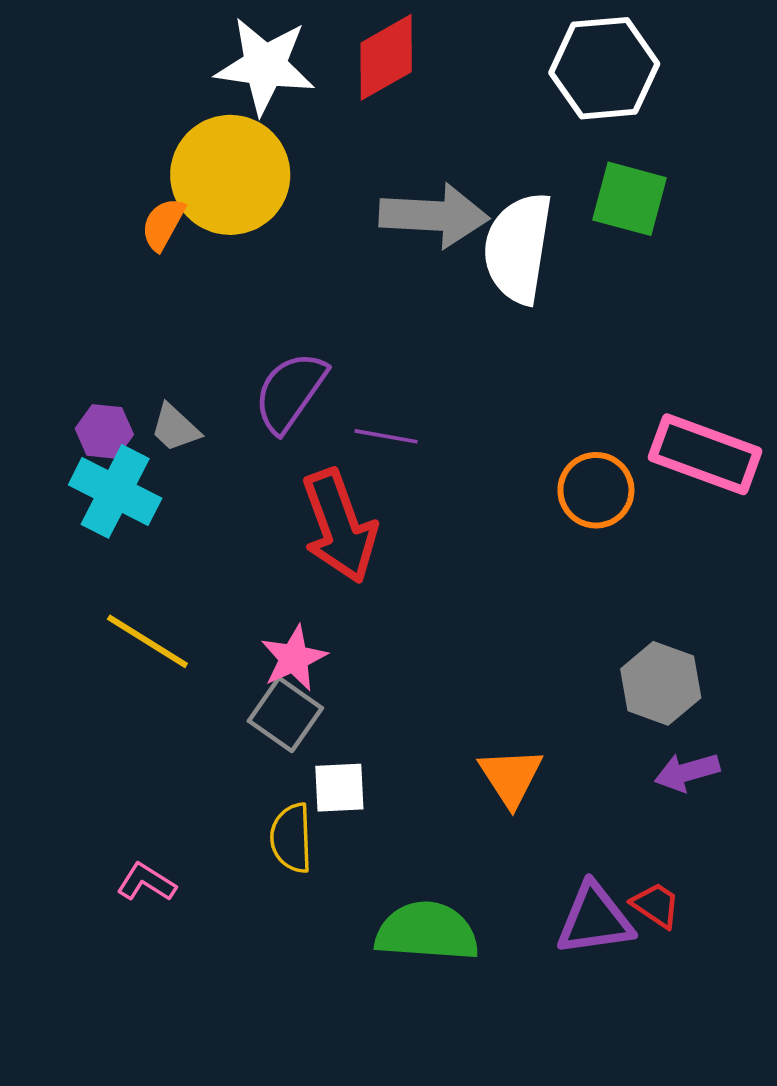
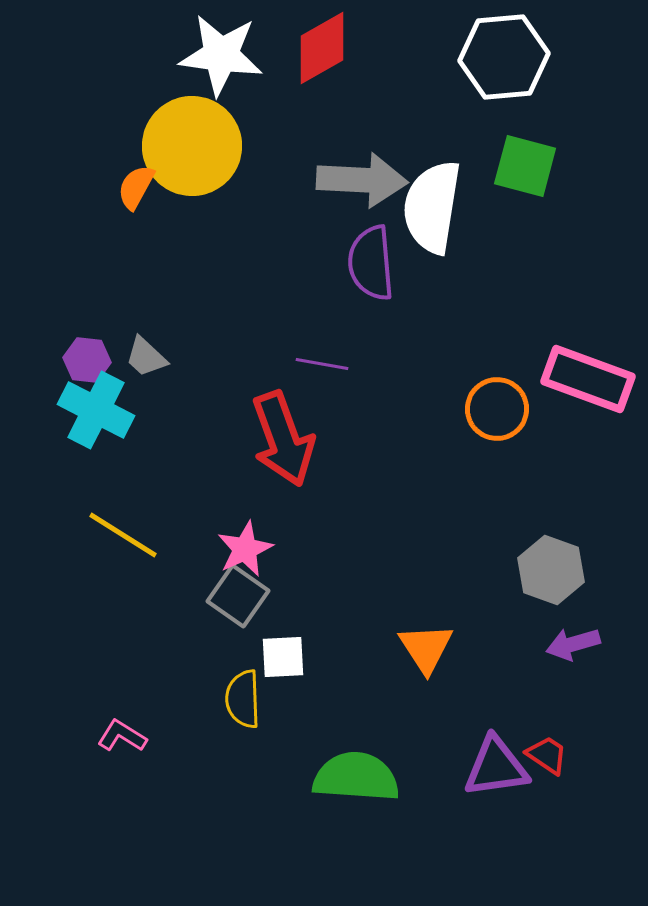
purple semicircle: (290, 392) -> (371, 263), moved, turned -40

